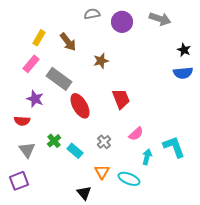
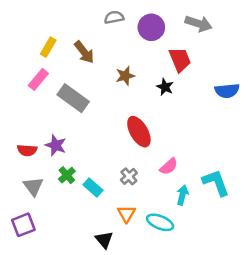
black star: (184, 50) -> (165, 87), moved
purple star: (35, 99) -> (56, 145), moved
red trapezoid: (121, 99) -> (180, 60), moved
red ellipse: (80, 106) -> (139, 132), moved

